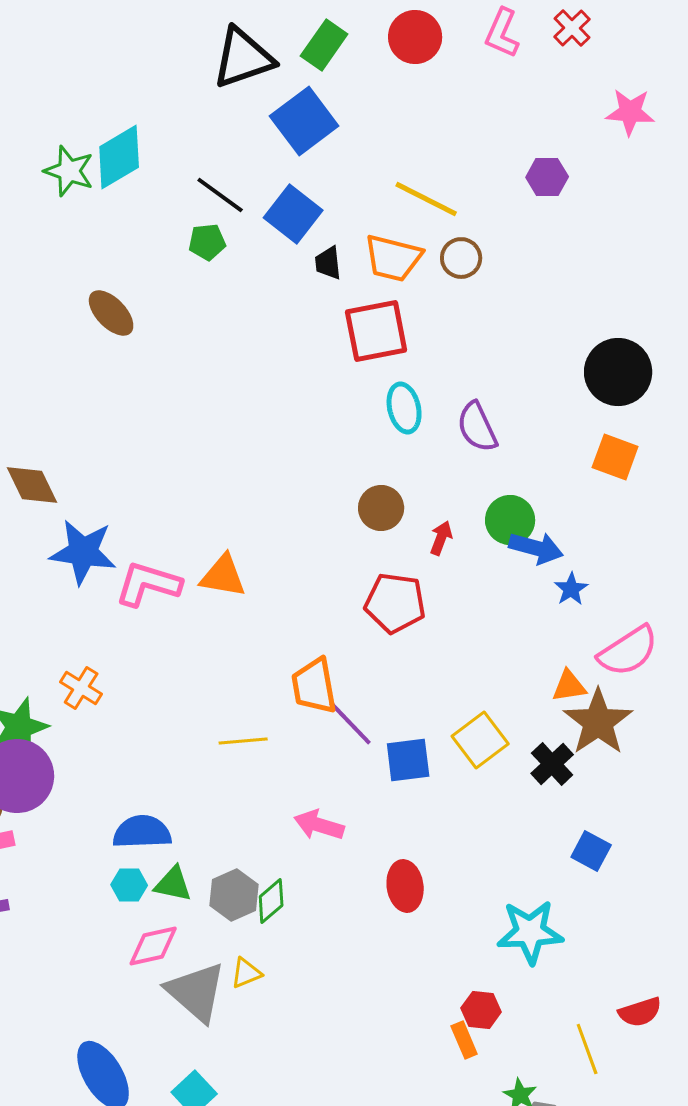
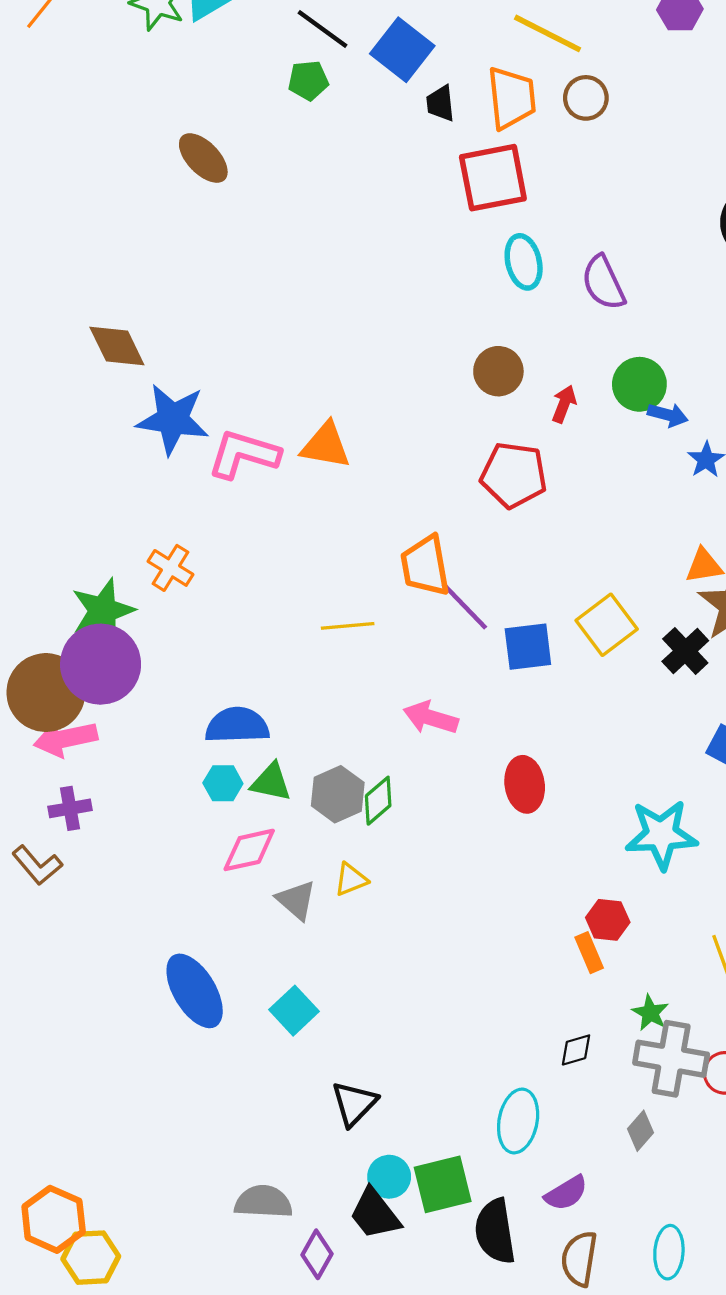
orange trapezoid: (393, 258) -> (512, 98), turned -110
blue arrow: (536, 548) -> (668, 415), size x0.7
gray triangle: (196, 992) -> (296, 900), size x0.6

